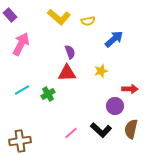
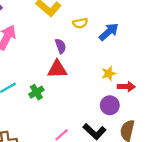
yellow semicircle: (88, 21) -> (80, 23), moved
yellow star: (101, 71) -> (109, 73), moved

